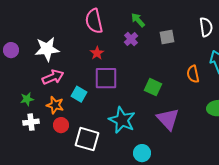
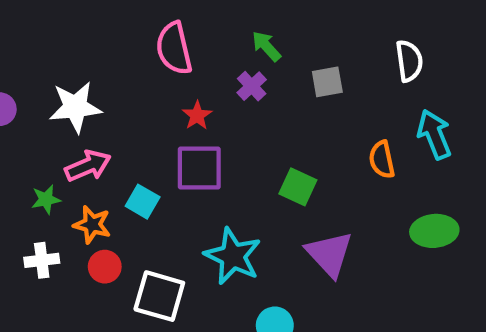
red star: (97, 53) -> (197, 115), moved
green star: (27, 99) -> (46, 199), moved

